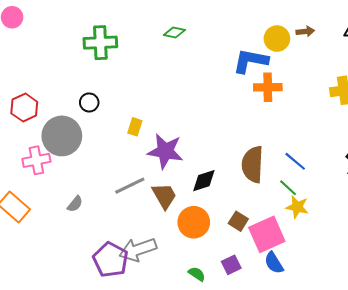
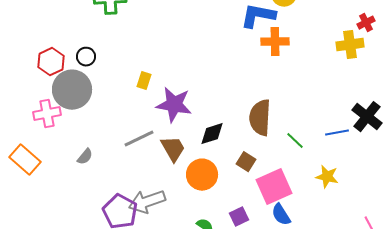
black circle: (89, 102) -> (86, 57), moved
red hexagon: (24, 108) -> (51, 62), moved
blue line: (295, 161) -> (337, 133), moved, turned -50
yellow star: (297, 207) -> (327, 177), moved
brown square: (238, 221) -> (246, 162), moved

